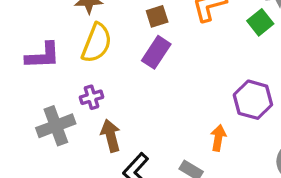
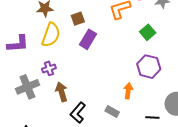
brown square: (157, 16) -> (78, 19), moved
green square: (260, 22) -> (148, 32), moved

